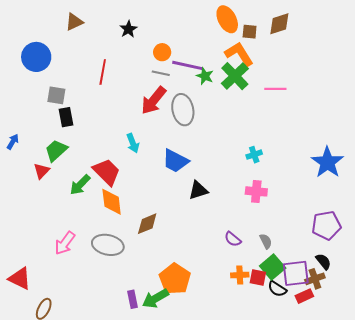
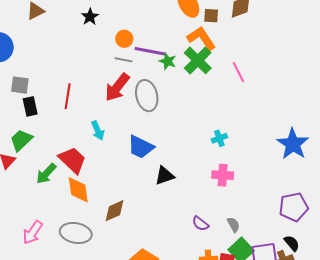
red line: (103, 72) -> (68, 96), moved
pink line: (275, 89) -> (238, 72), turned 65

